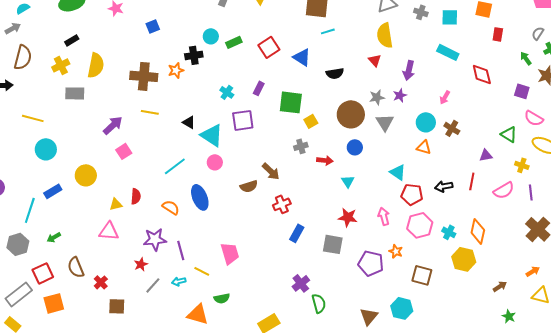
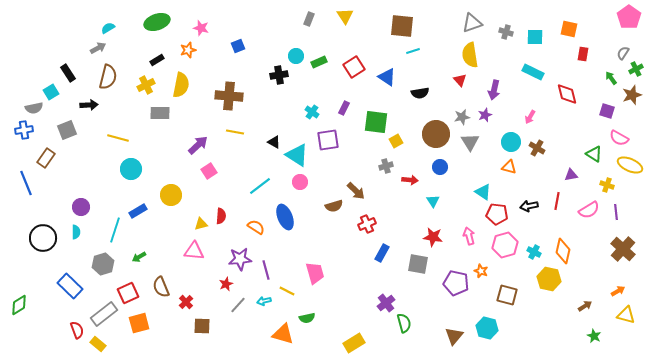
orange star: (176, 70) -> (188, 50), moved

